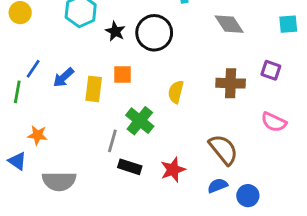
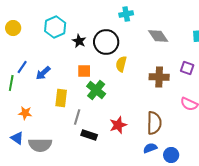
yellow rectangle: (94, 89) -> (61, 98), moved
yellow semicircle: (176, 92) -> (121, 64), moved
green cross: (140, 121) -> (96, 90), moved
brown semicircle: (223, 150) -> (154, 123), turned 40
blue triangle: (17, 161) -> (17, 138), moved
red star: (173, 170) -> (118, 125), moved

